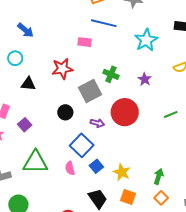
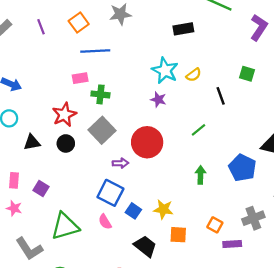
cyan star: (146, 40) -> (165, 70), moved
green cross: (111, 74) -> (100, 94), moved
black circle: (65, 112) -> (66, 143), moved
green arrow: (159, 176) -> (200, 175), moved

